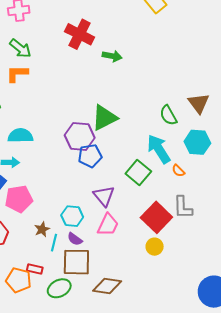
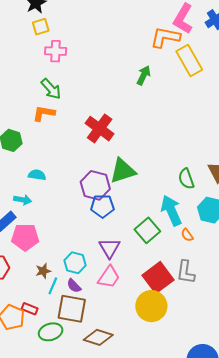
red cross: (80, 34) -> (100, 129), moved
green arrow: (112, 56) -> (144, 75), moved, turned -84
cyan semicircle: (20, 136) -> (37, 175), size x0.7
yellow circle: (155, 247) -> (151, 306), size x1.8

